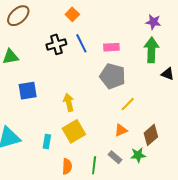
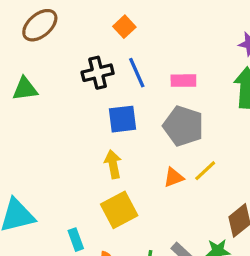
blue square: (28, 91) -> (123, 119), moved
orange triangle: (121, 130) -> (174, 177), moved
cyan rectangle: (47, 142) -> (76, 240), moved, turned -32

